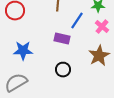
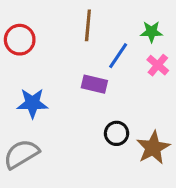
brown star: (99, 56) -> (153, 148), moved
black circle: (63, 70) -> (117, 133), moved

